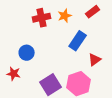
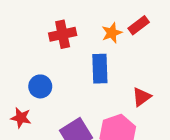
orange star: (65, 16) -> (112, 33), moved
blue rectangle: (78, 41) -> (100, 69), moved, turned -36

